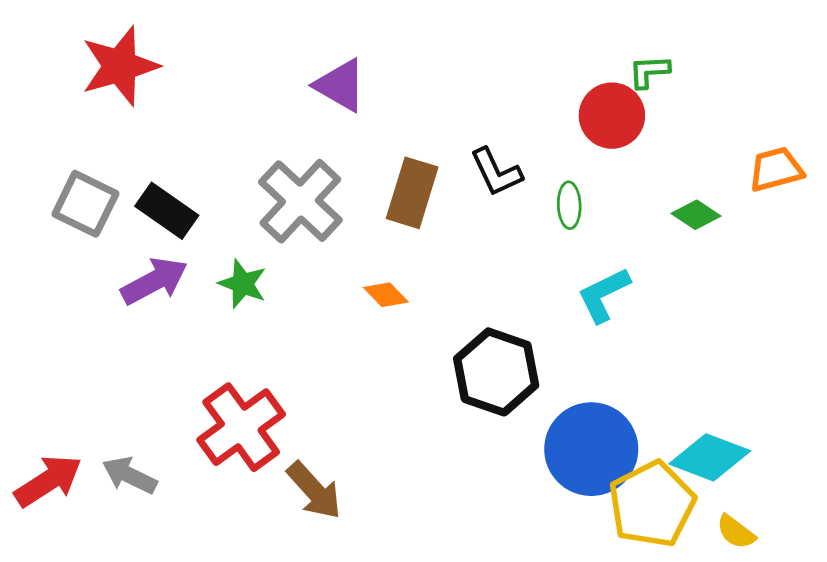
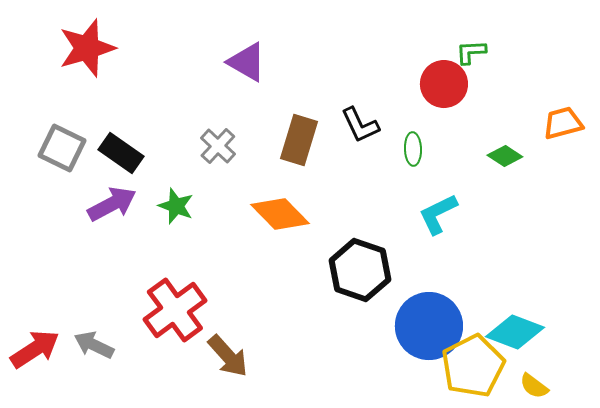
gray cross: (300, 201) -> (218, 146), size x0.6
orange diamond: (386, 295) -> (280, 214), size x1.8

